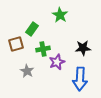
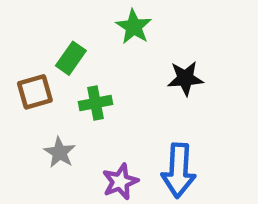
black star: (83, 48) -> (185, 78), moved
purple star: (57, 62) -> (120, 182), moved

